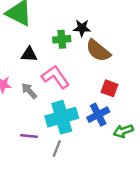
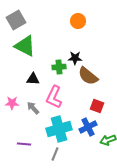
pink L-shape: (55, 77) -> (54, 97), turned -120
purple line: (29, 136) -> (24, 144), moved

